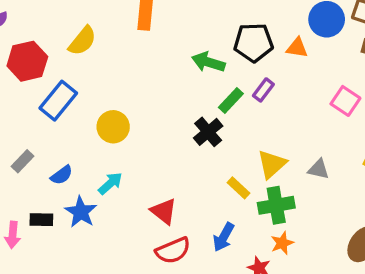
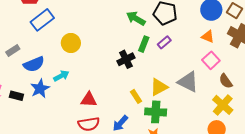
orange triangle: (297, 48) -> (208, 37), moved
green rectangle: (231, 100) -> (144, 44), turned -35
gray triangle: (319, 169) -> (188, 82), moved, size x1.6
blue semicircle: (62, 175) -> (34, 64), size x1.5
red triangle: (164, 211) -> (89, 100), turned -48
black rectangle: (41, 220) -> (16, 96), moved

